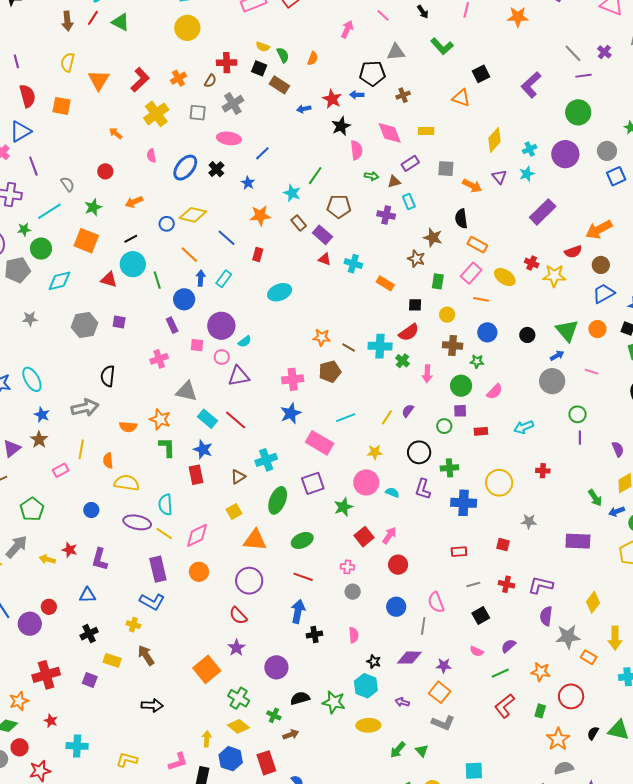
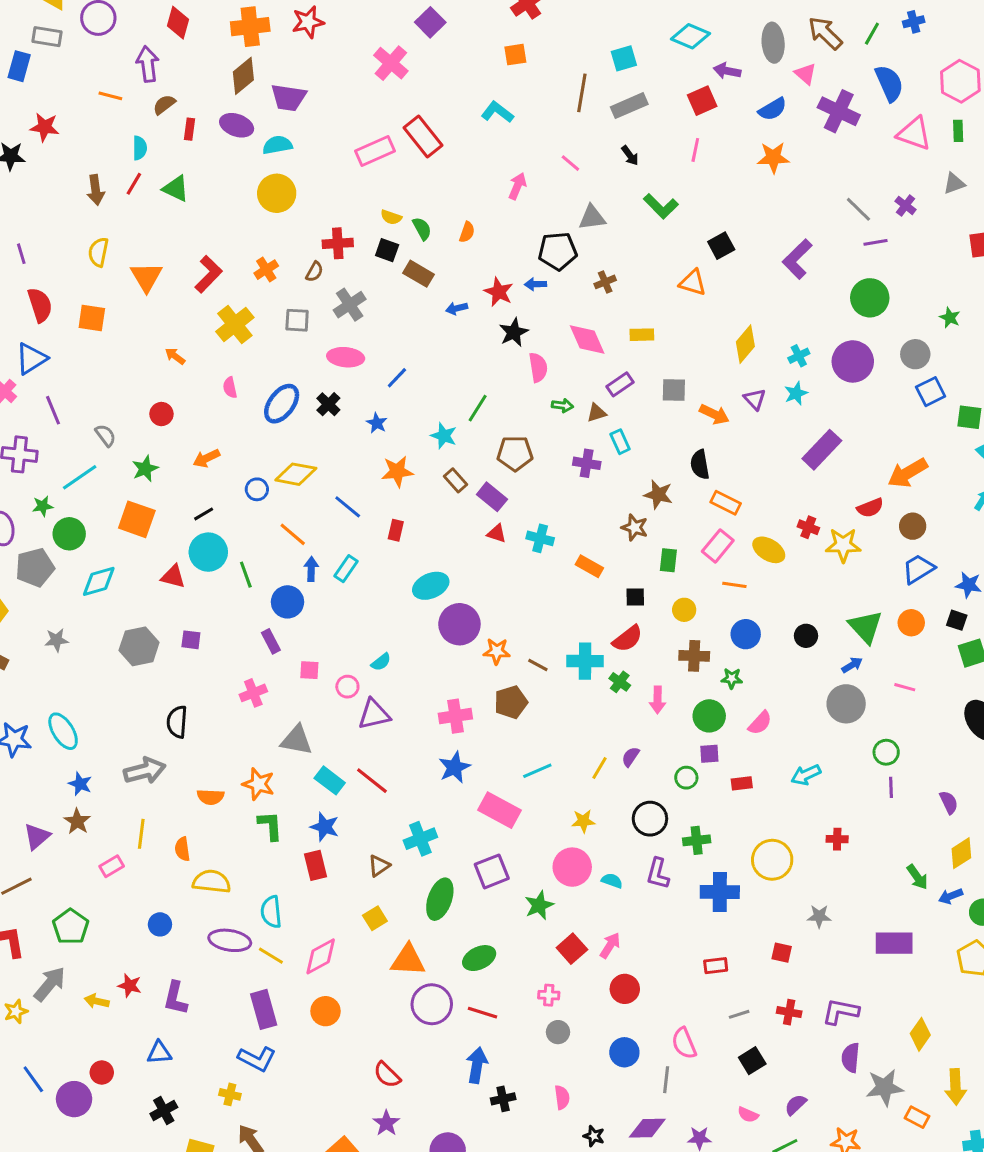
purple circle: (221, 326) -> (459, 624), moved
purple circle: (249, 581) -> (432, 1004), moved

